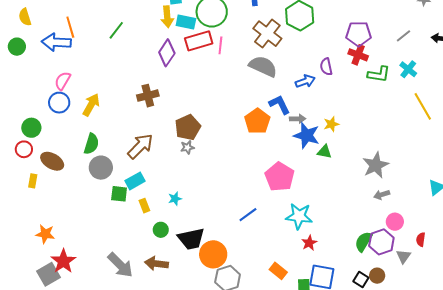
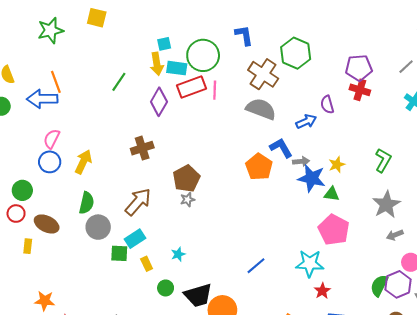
green line: (116, 30) -> (119, 82), moved
green L-shape: (379, 74) -> (383, 160), moved, turned -65
pink pentagon: (280, 177) -> (334, 230), moved

